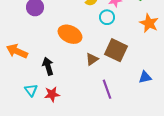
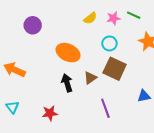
cyan circle: (107, 17) -> (109, 43), moved
black arrow: (48, 66) -> (67, 83), moved
cyan triangle: (31, 90) -> (12, 107), moved

